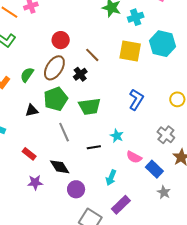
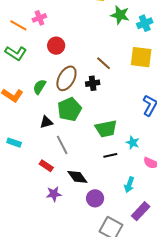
red circle: (61, 40) -> (56, 46), moved
black cross: (80, 74) -> (93, 83), turned 32
green trapezoid: (90, 106) -> (106, 129), moved
gray line: (64, 132) -> (62, 145), moved

